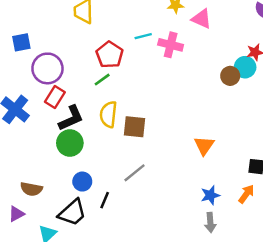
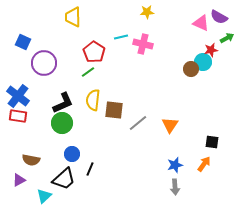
pink triangle: (202, 19) -> (201, 23), moved
blue square: (21, 42) -> (23, 42), turned 35
red rectangle: (55, 97) -> (18, 116), moved, turned 66
gray line: (134, 173) -> (138, 123), moved

